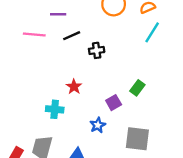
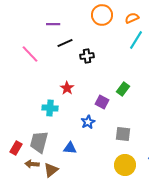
pink line: (34, 35) -> (30, 54), moved, turned 42
purple square: (114, 103) -> (102, 102), turned -32
gray square: (137, 139) -> (123, 134), size x0.7

